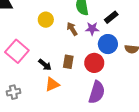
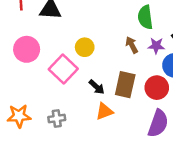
yellow circle: (46, 20) -> (85, 47), moved
brown rectangle: (68, 62) -> (125, 85), size x1.5

